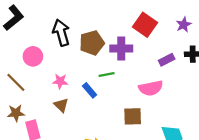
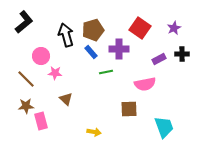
brown pentagon: (92, 43) -> (93, 30), moved
pink star: (60, 81) -> (55, 73), moved
blue rectangle: (90, 90) -> (91, 52), moved

